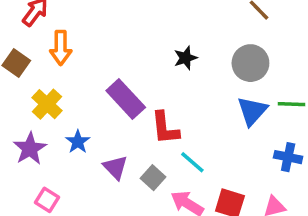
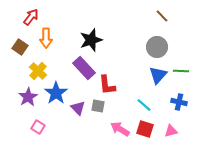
black star: (185, 58) -> (91, 40), moved, size x1.6
blue star: (78, 142) -> (56, 93), size x1.6
cyan line: (192, 162) -> (144, 105), moved
gray square: (153, 178) -> (98, 106), moved, turned -32

